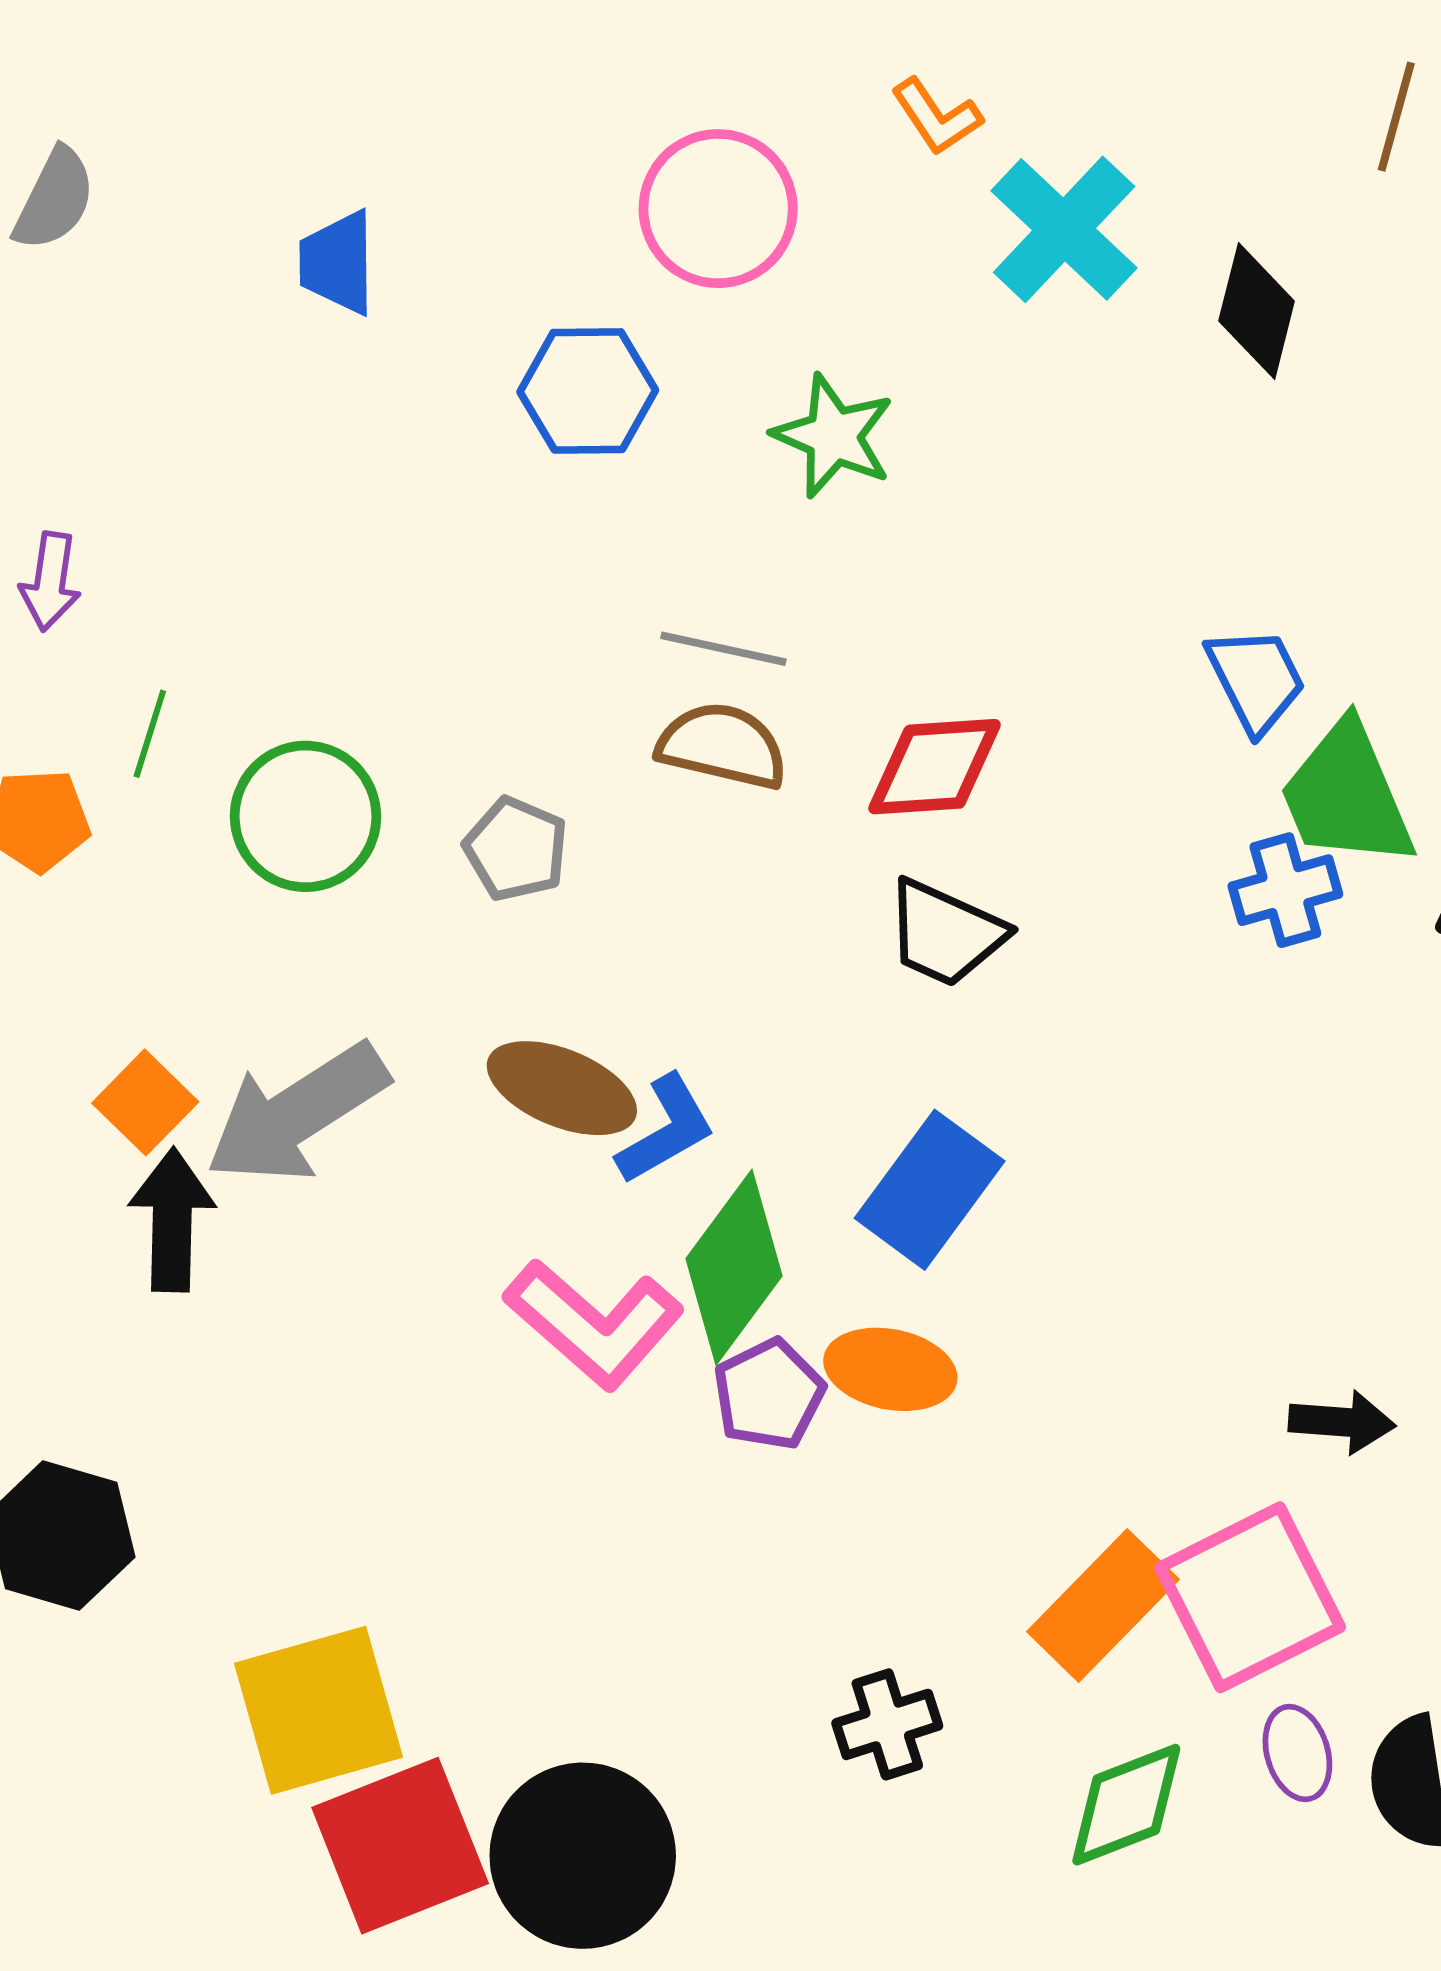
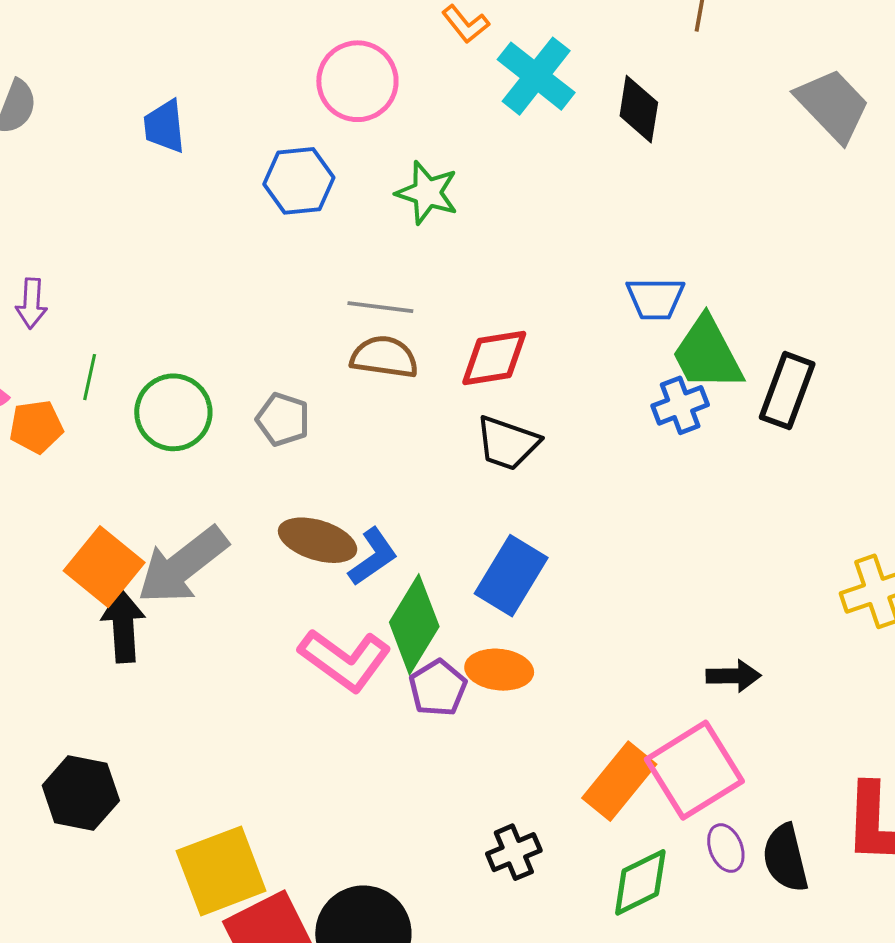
blue trapezoid: (1256, 680) -> (655, 299), turned 122
orange square: (145, 1102) -> (104, 567), size x1.5

